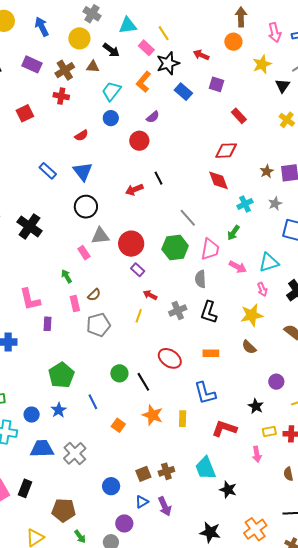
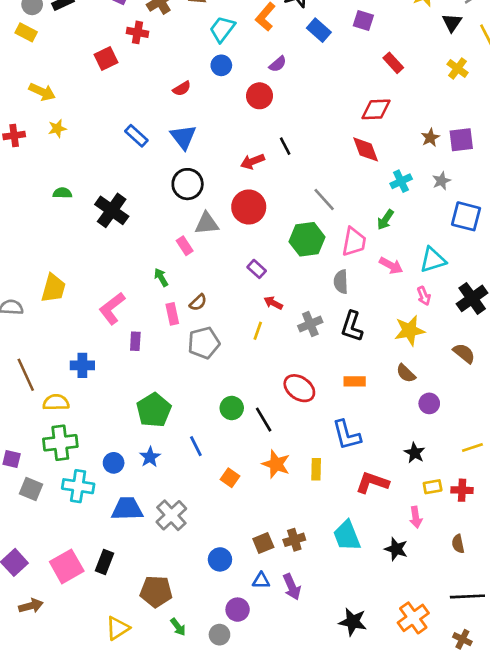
red cross: (61, 96) -> (138, 32), moved
red circle: (131, 244) -> (249, 207), moved
pink L-shape: (30, 299) -> (112, 308), turned 65
purple circle: (276, 382) -> (429, 403), moved
black star: (228, 490) -> (396, 549), moved
blue triangle: (142, 502) -> (261, 581), turned 32

